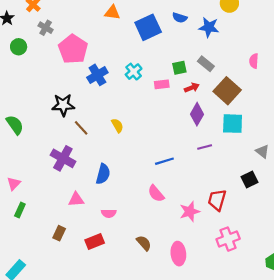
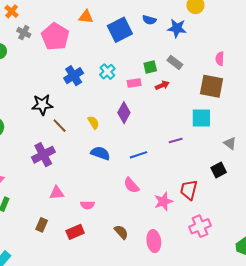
pink pentagon: (73, 49) -> (55, 37), moved
brown square: (227, 91) -> (211, 86), moved, turned -30
purple diamond: (197, 114) -> (124, 113), moved
purple cross: (63, 158) -> (43, 155), turned 35
blue semicircle: (103, 174) -> (100, 153), moved, turned -84

